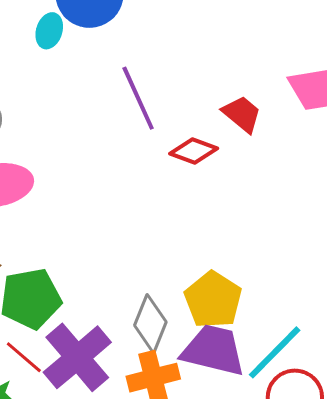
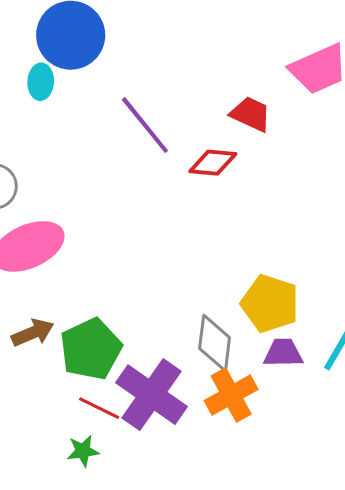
purple trapezoid: (213, 350) -> (283, 353), size x0.6

